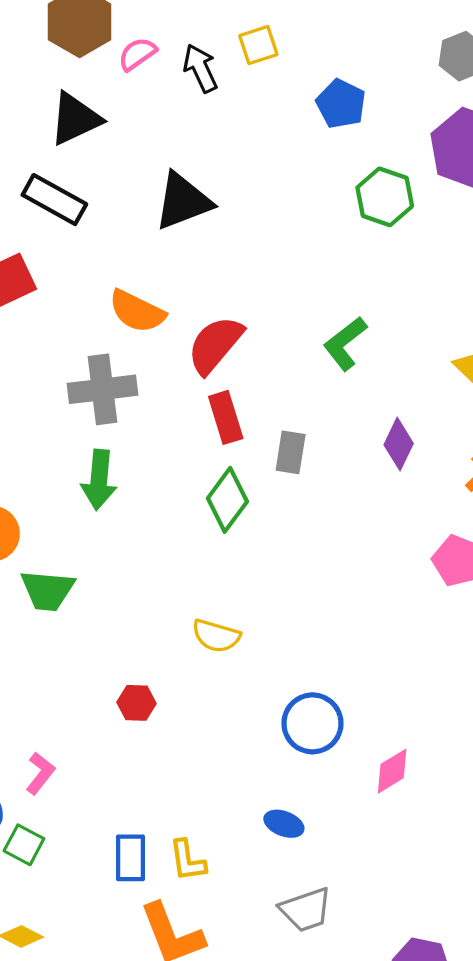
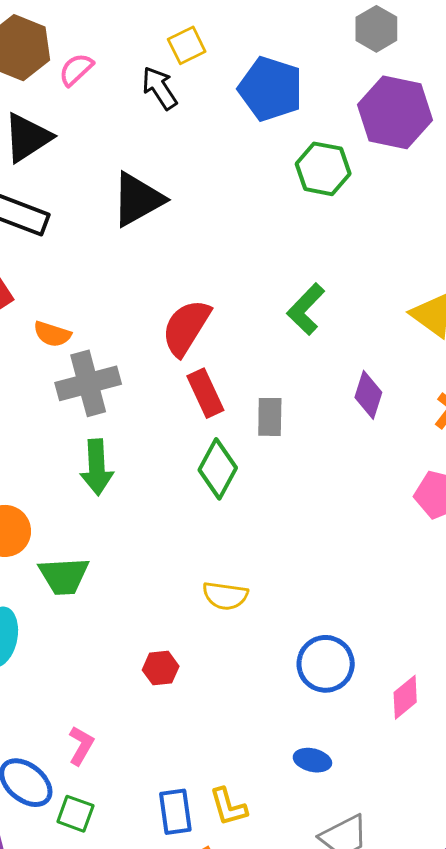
black arrow: (200, 68) -> (159, 88), moved
blue pentagon: (341, 104) -> (271, 89), size x1.4
orange semicircle: (137, 311) -> (52, 334), moved, size x0.7

